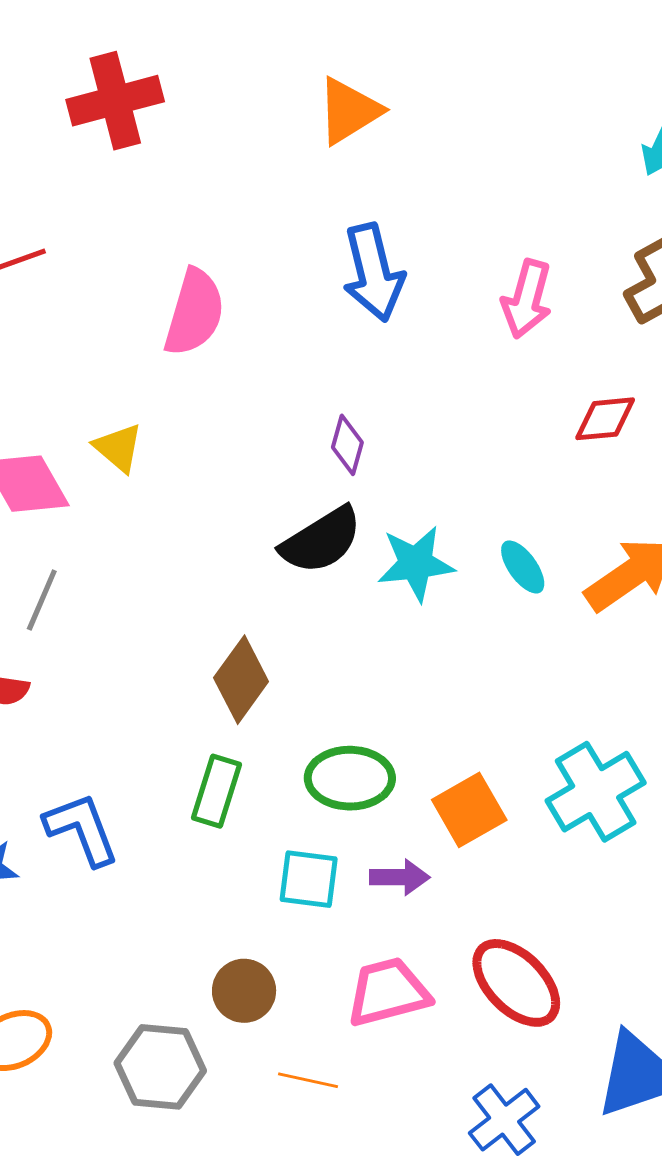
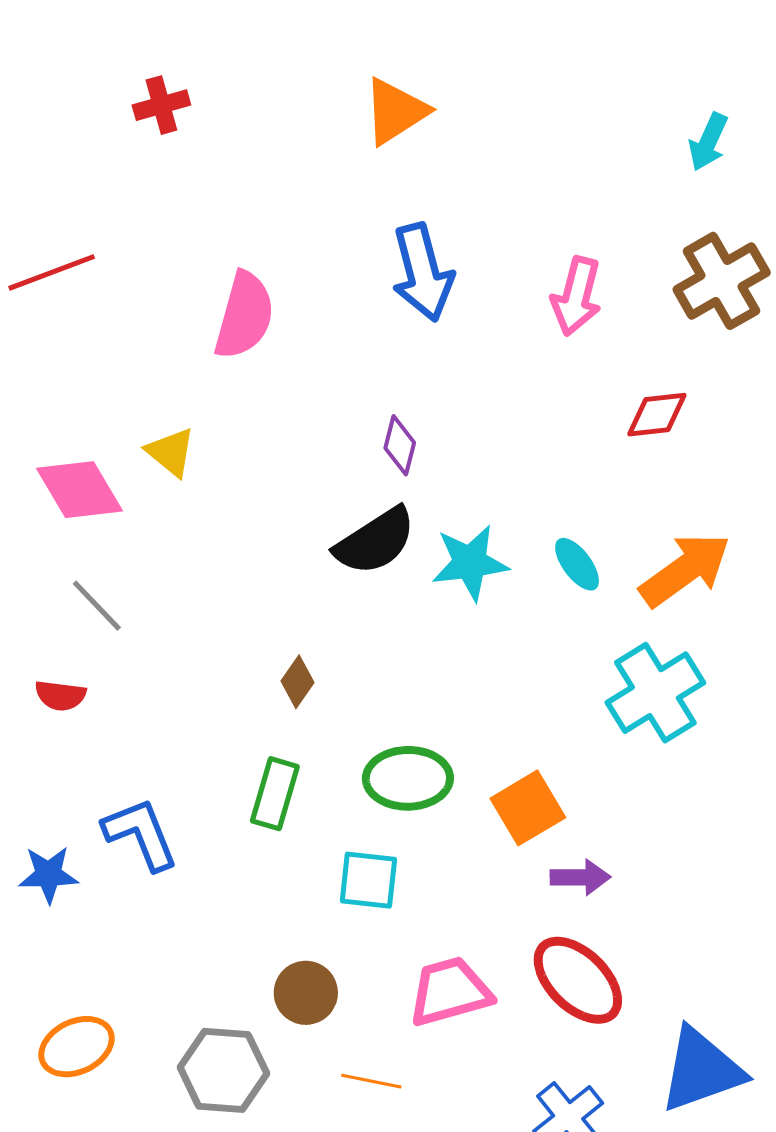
red cross: (115, 101) -> (161, 105), size x0.6
gray line: (42, 600) -> (97, 606), turned -66
brown diamond: (241, 680) -> (297, 682), size x0.6
cyan cross: (596, 792) -> (655, 693), moved
purple arrow: (400, 877) -> (580, 877), moved

